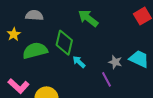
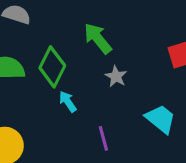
gray star: (115, 62) -> (116, 76), moved

